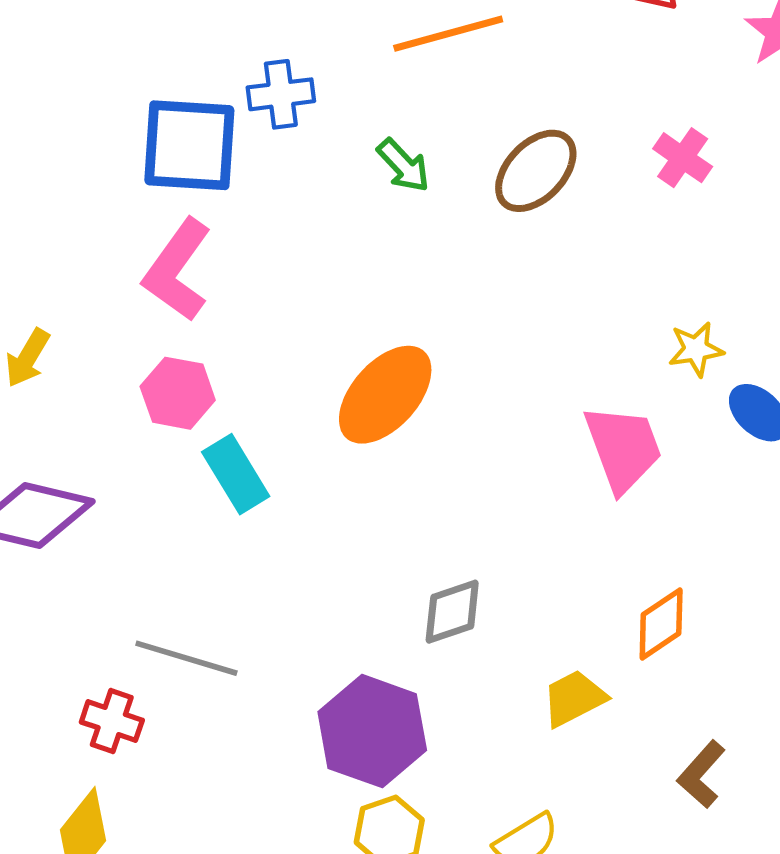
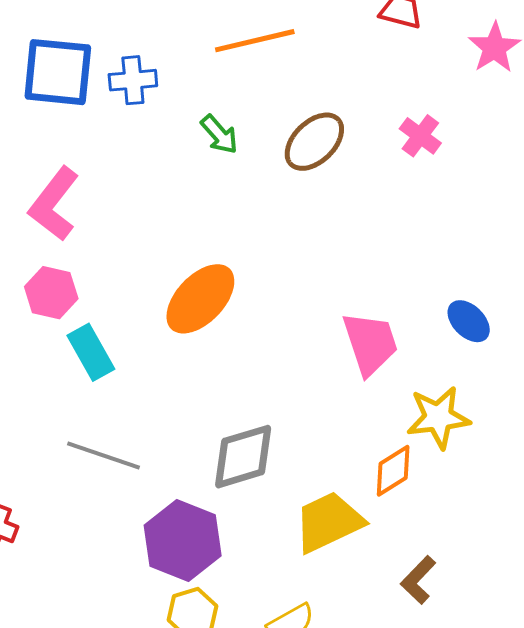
blue square: (189, 145) -> (58, 72), moved
yellow star: (696, 349) -> (438, 417), moved, size x1.6
gray diamond: (452, 612) -> (243, 457), size x1.4
gray line: (186, 658) -> (103, 455), moved
yellow trapezoid: (574, 698) -> (329, 522), size x1.5

